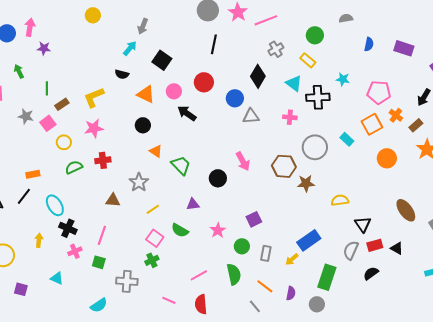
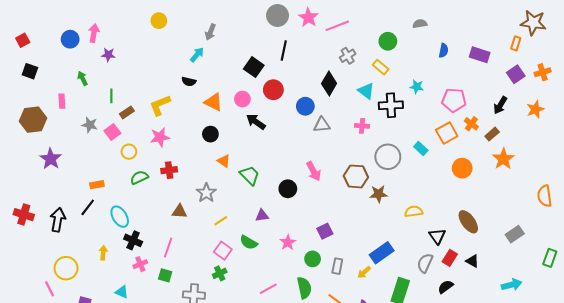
black square: (162, 60) -> (254, 67), moved
brown ellipse: (406, 210) -> (468, 222), moved
red rectangle: (375, 245) -> (450, 258), turned -42

